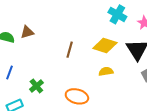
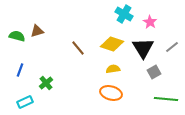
brown line: (70, 50) -> (78, 48), turned -56
orange ellipse: (77, 96) -> (111, 93), moved

